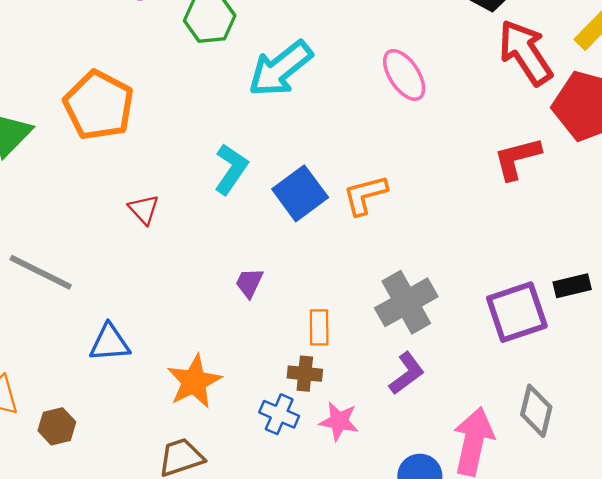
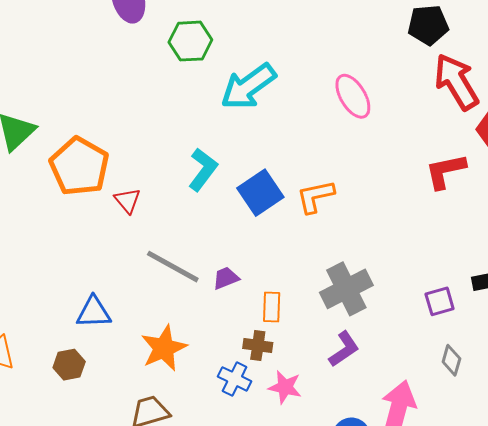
orange pentagon: (99, 105) -> (79, 166), moved
gray line: (41, 272) -> (173, 267), moved
purple trapezoid: (249, 283) -> (226, 278), moved, turned 40
purple square: (517, 312) -> (440, 301), size x0.6
gray diamond: (536, 411) -> (451, 360), moved, size x0.7
brown hexagon: (57, 426) -> (69, 365), moved

